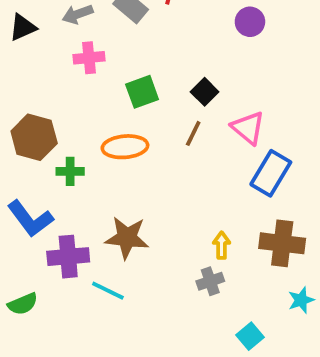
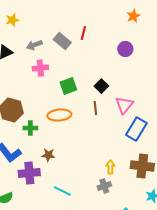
pink triangle: (248, 128) -> (124, 105), turned 30
brown line: (193, 133) -> (95, 108), turned -32
brown star: (127, 238) -> (48, 155), moved, size x0.6
cyan line: (108, 291) -> (62, 191), moved

